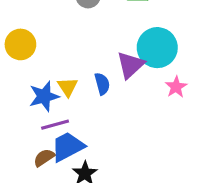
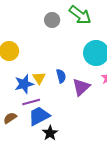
purple triangle: (130, 65) -> (81, 87), moved
brown semicircle: (44, 158) -> (10, 118), moved

